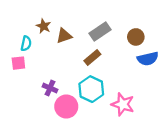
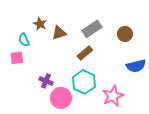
cyan semicircle: (26, 43) -> (24, 40), turned 144
blue semicircle: (148, 59) -> (136, 66), moved
pink star: (123, 104) -> (113, 96), turned 30

